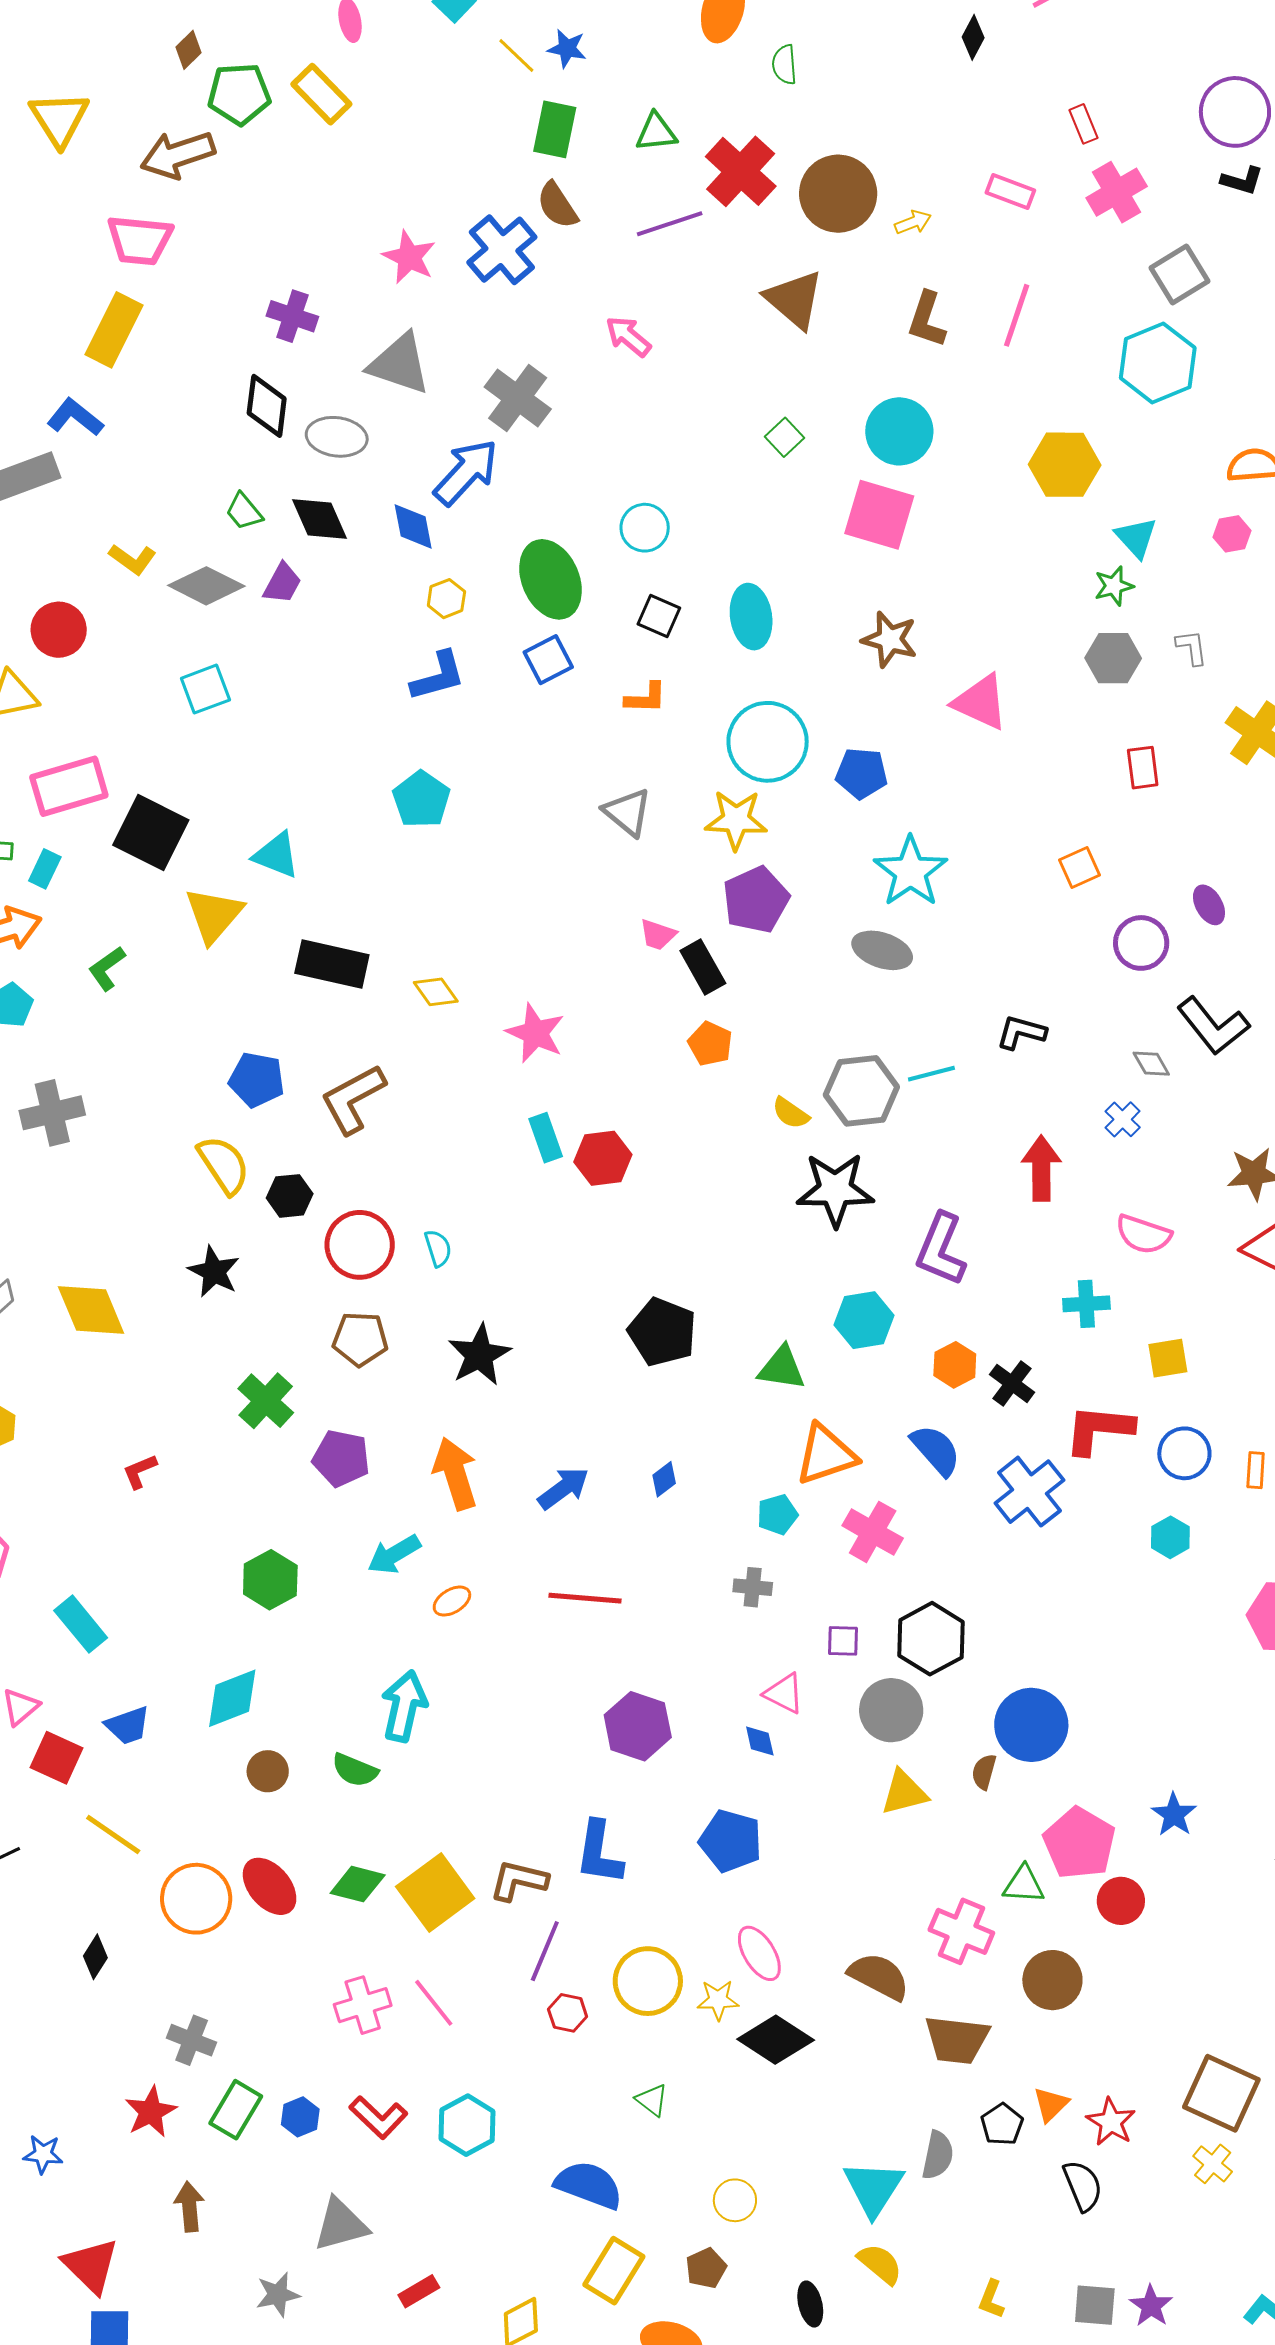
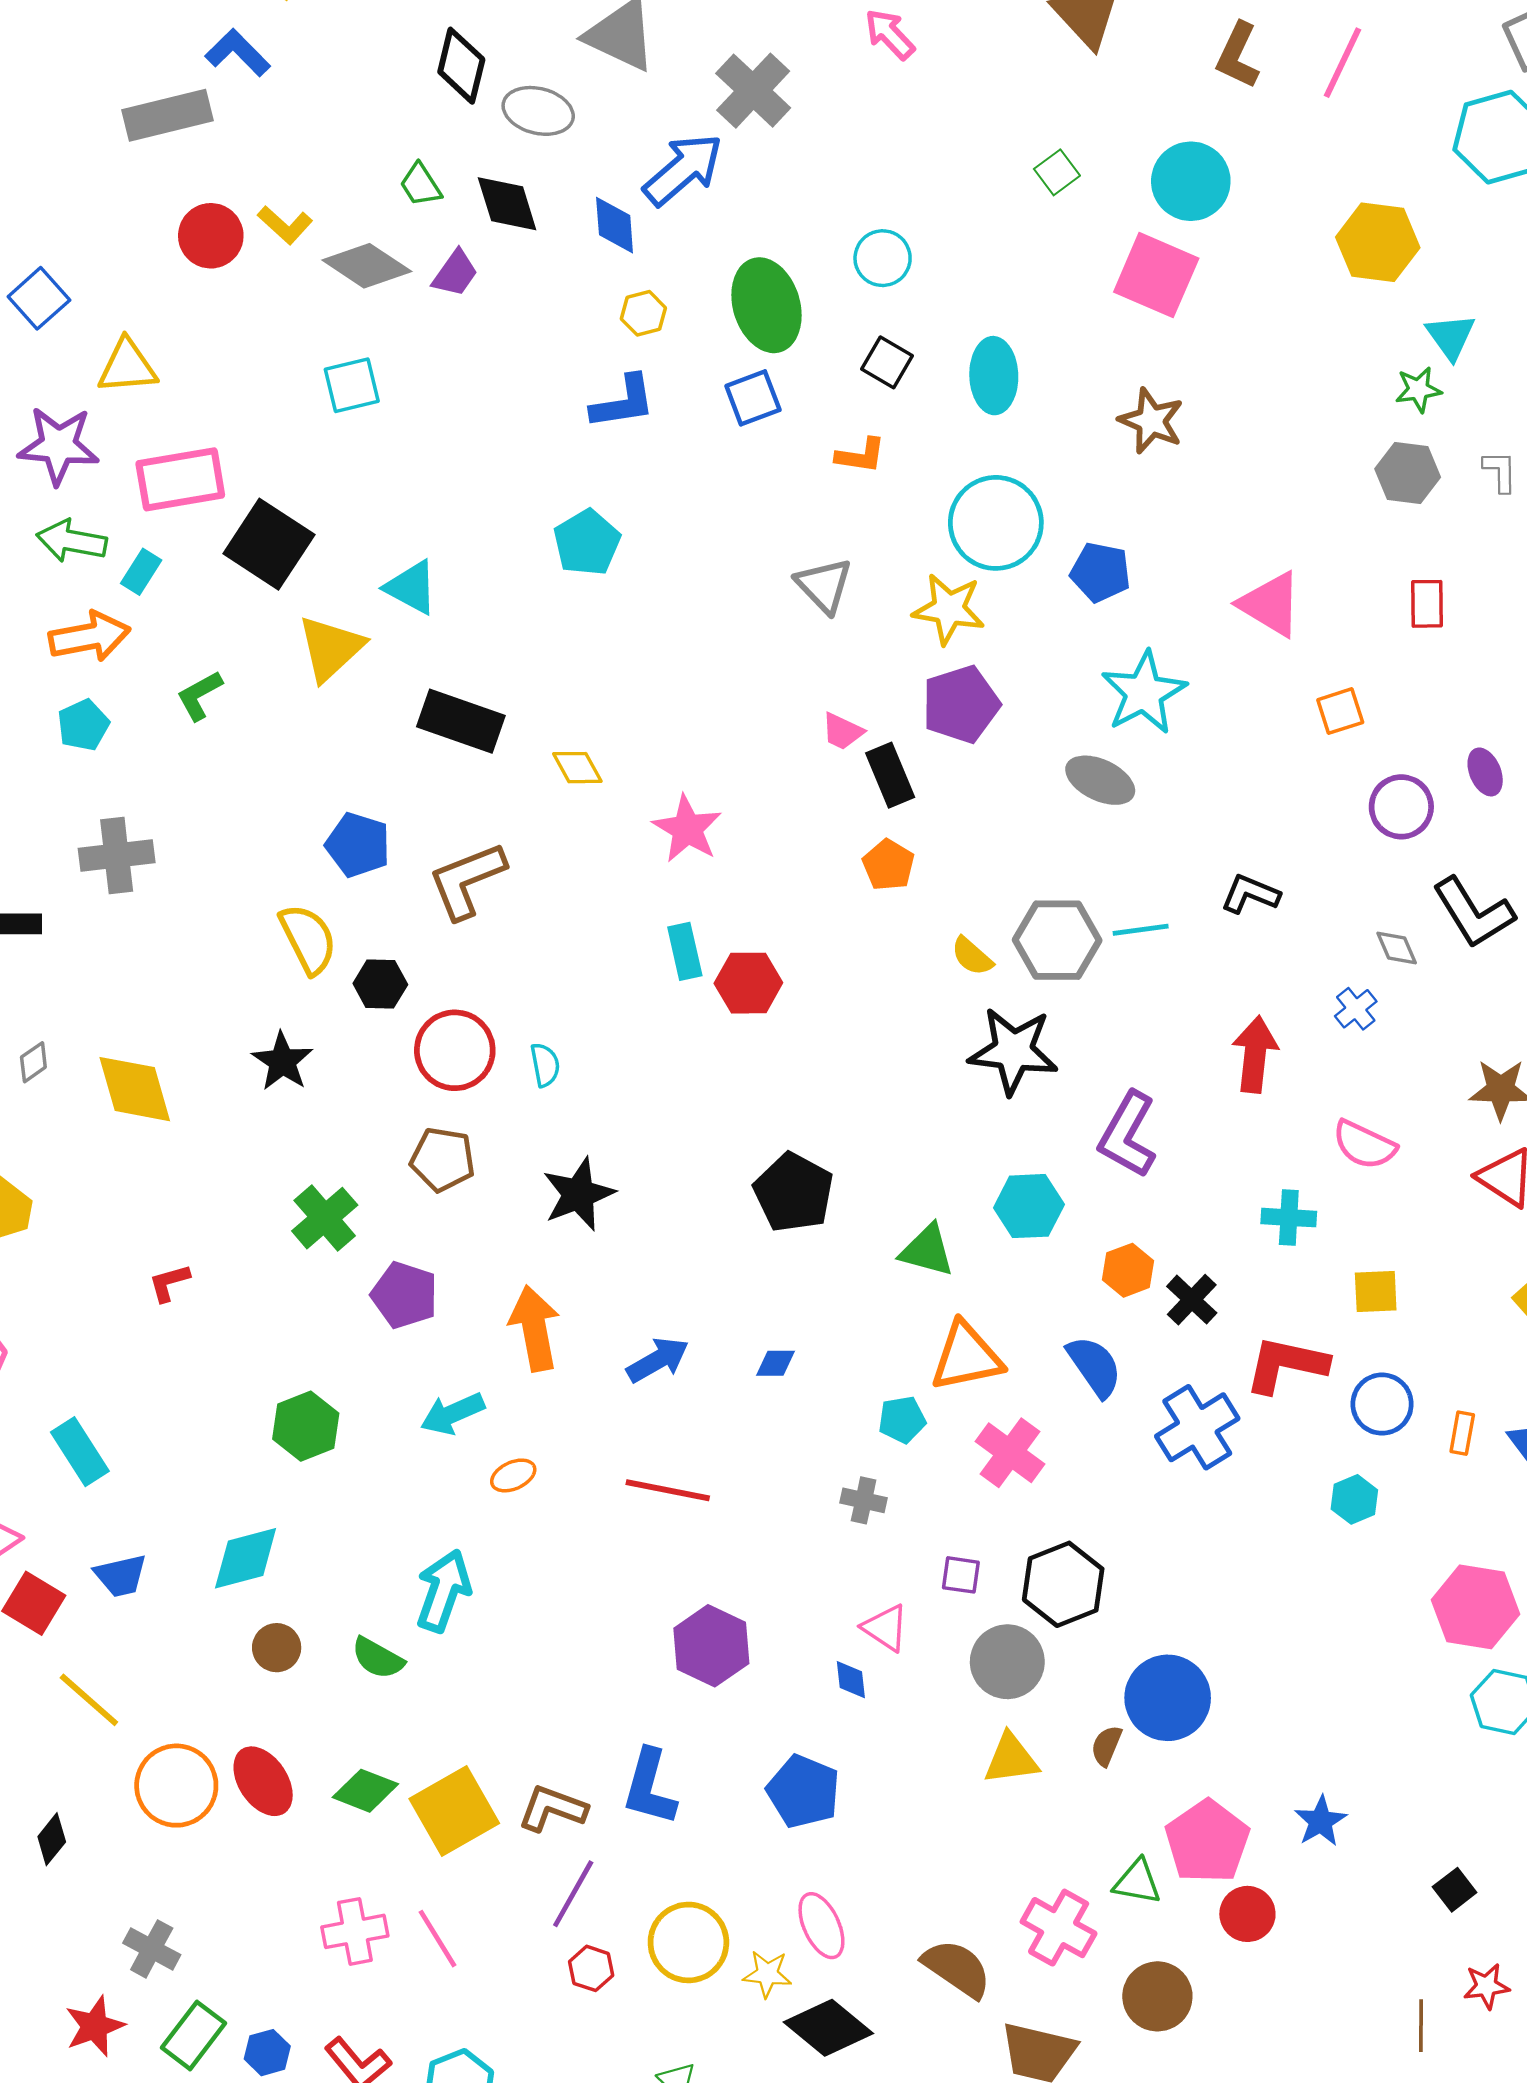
red circle: (59, 630) -> (211, 236), moved
pink triangle: (981, 702) -> (1270, 604), moved
blue diamond: (664, 1479) -> (776, 1363), turned 30

